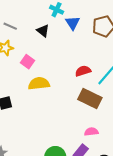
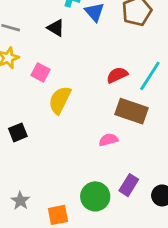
yellow semicircle: (39, 84) -> (60, 100), turned -50
pink semicircle: (91, 132) -> (108, 140), moved

